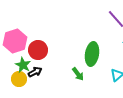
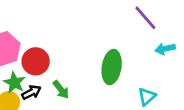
green arrow: (78, 74) -> (61, 90), moved

